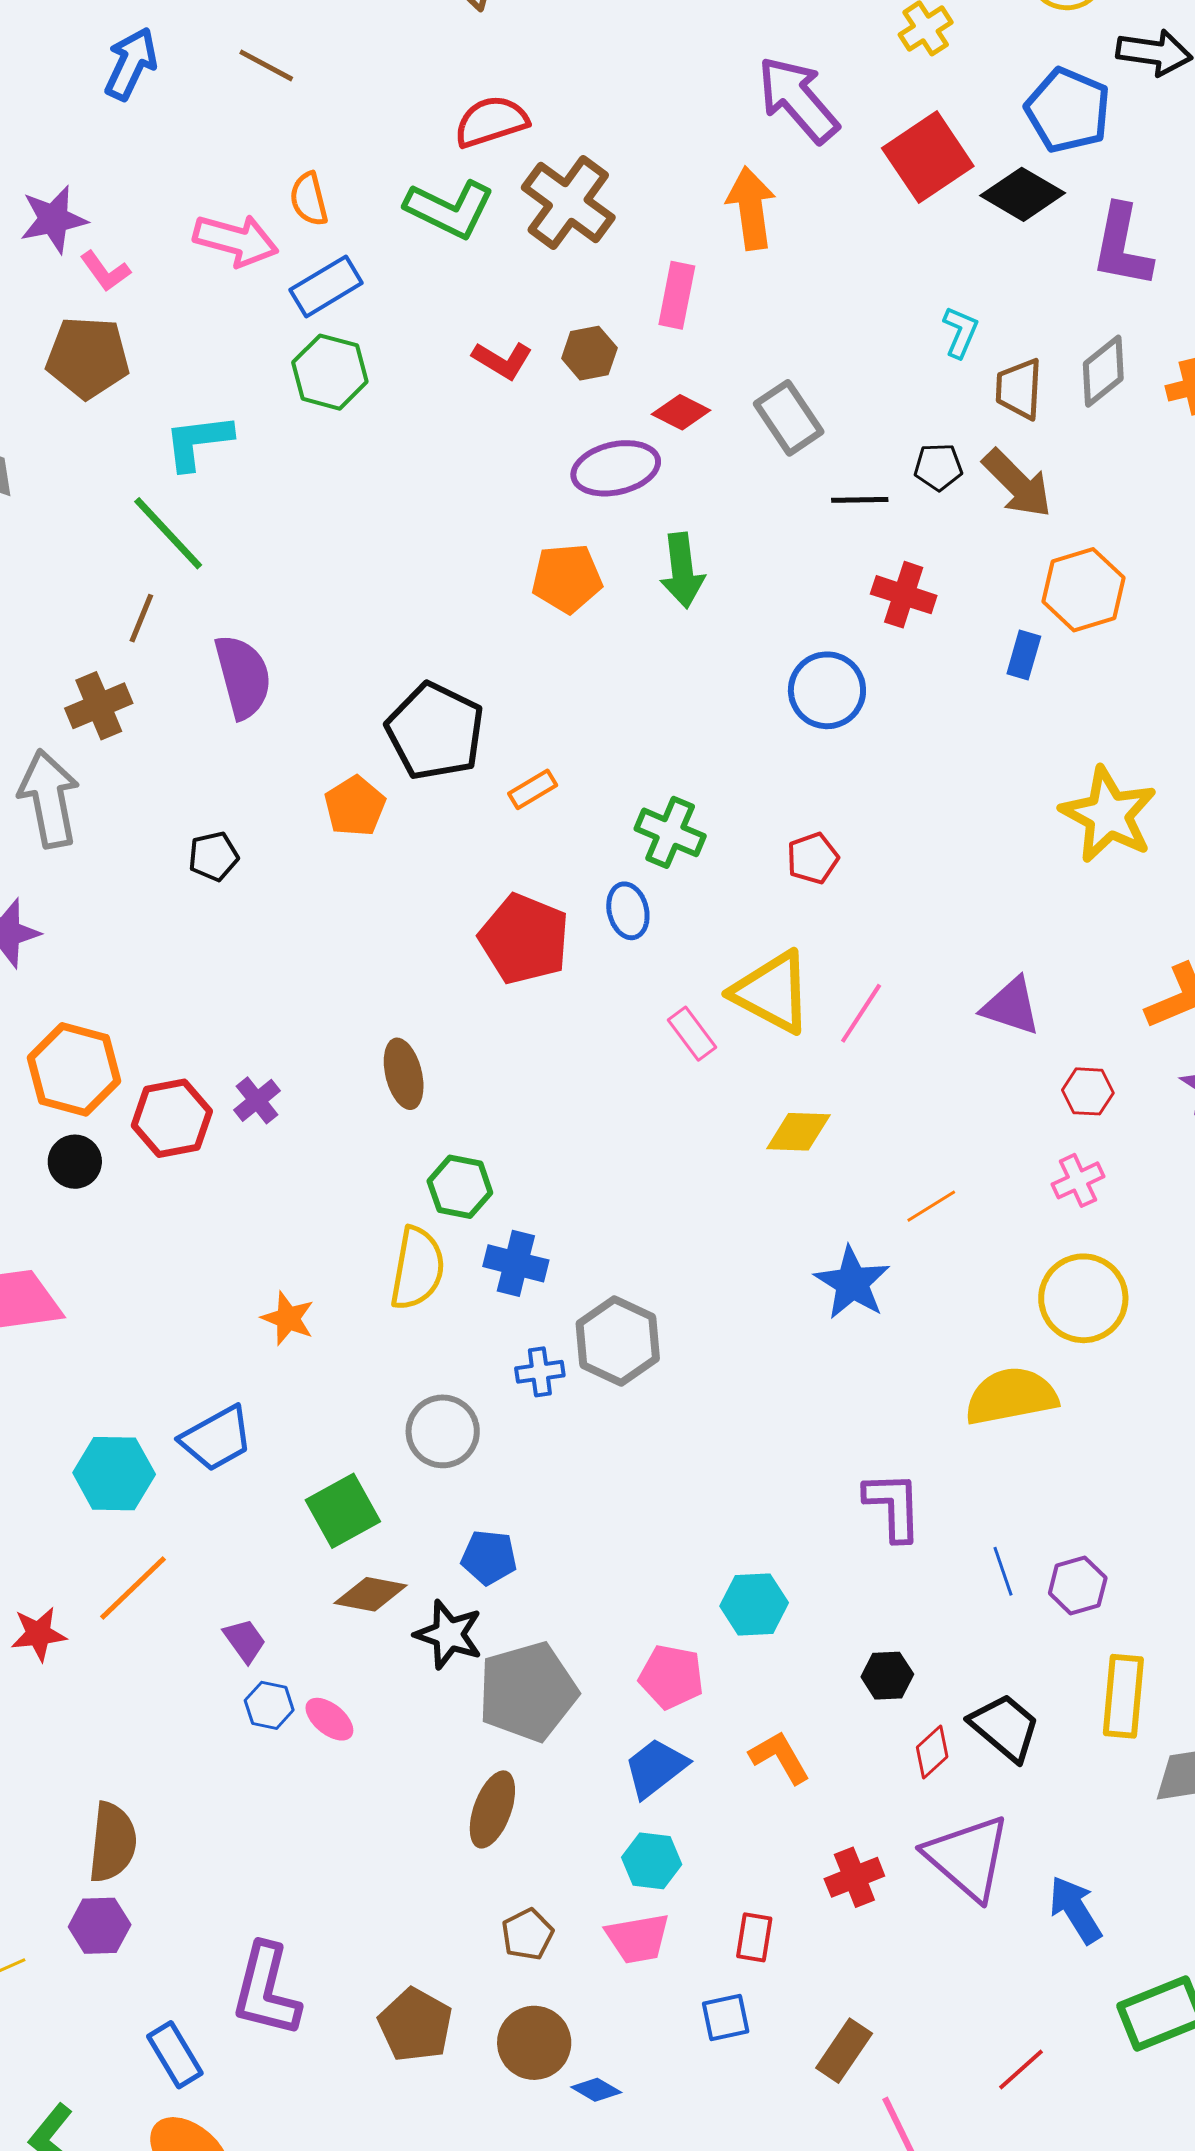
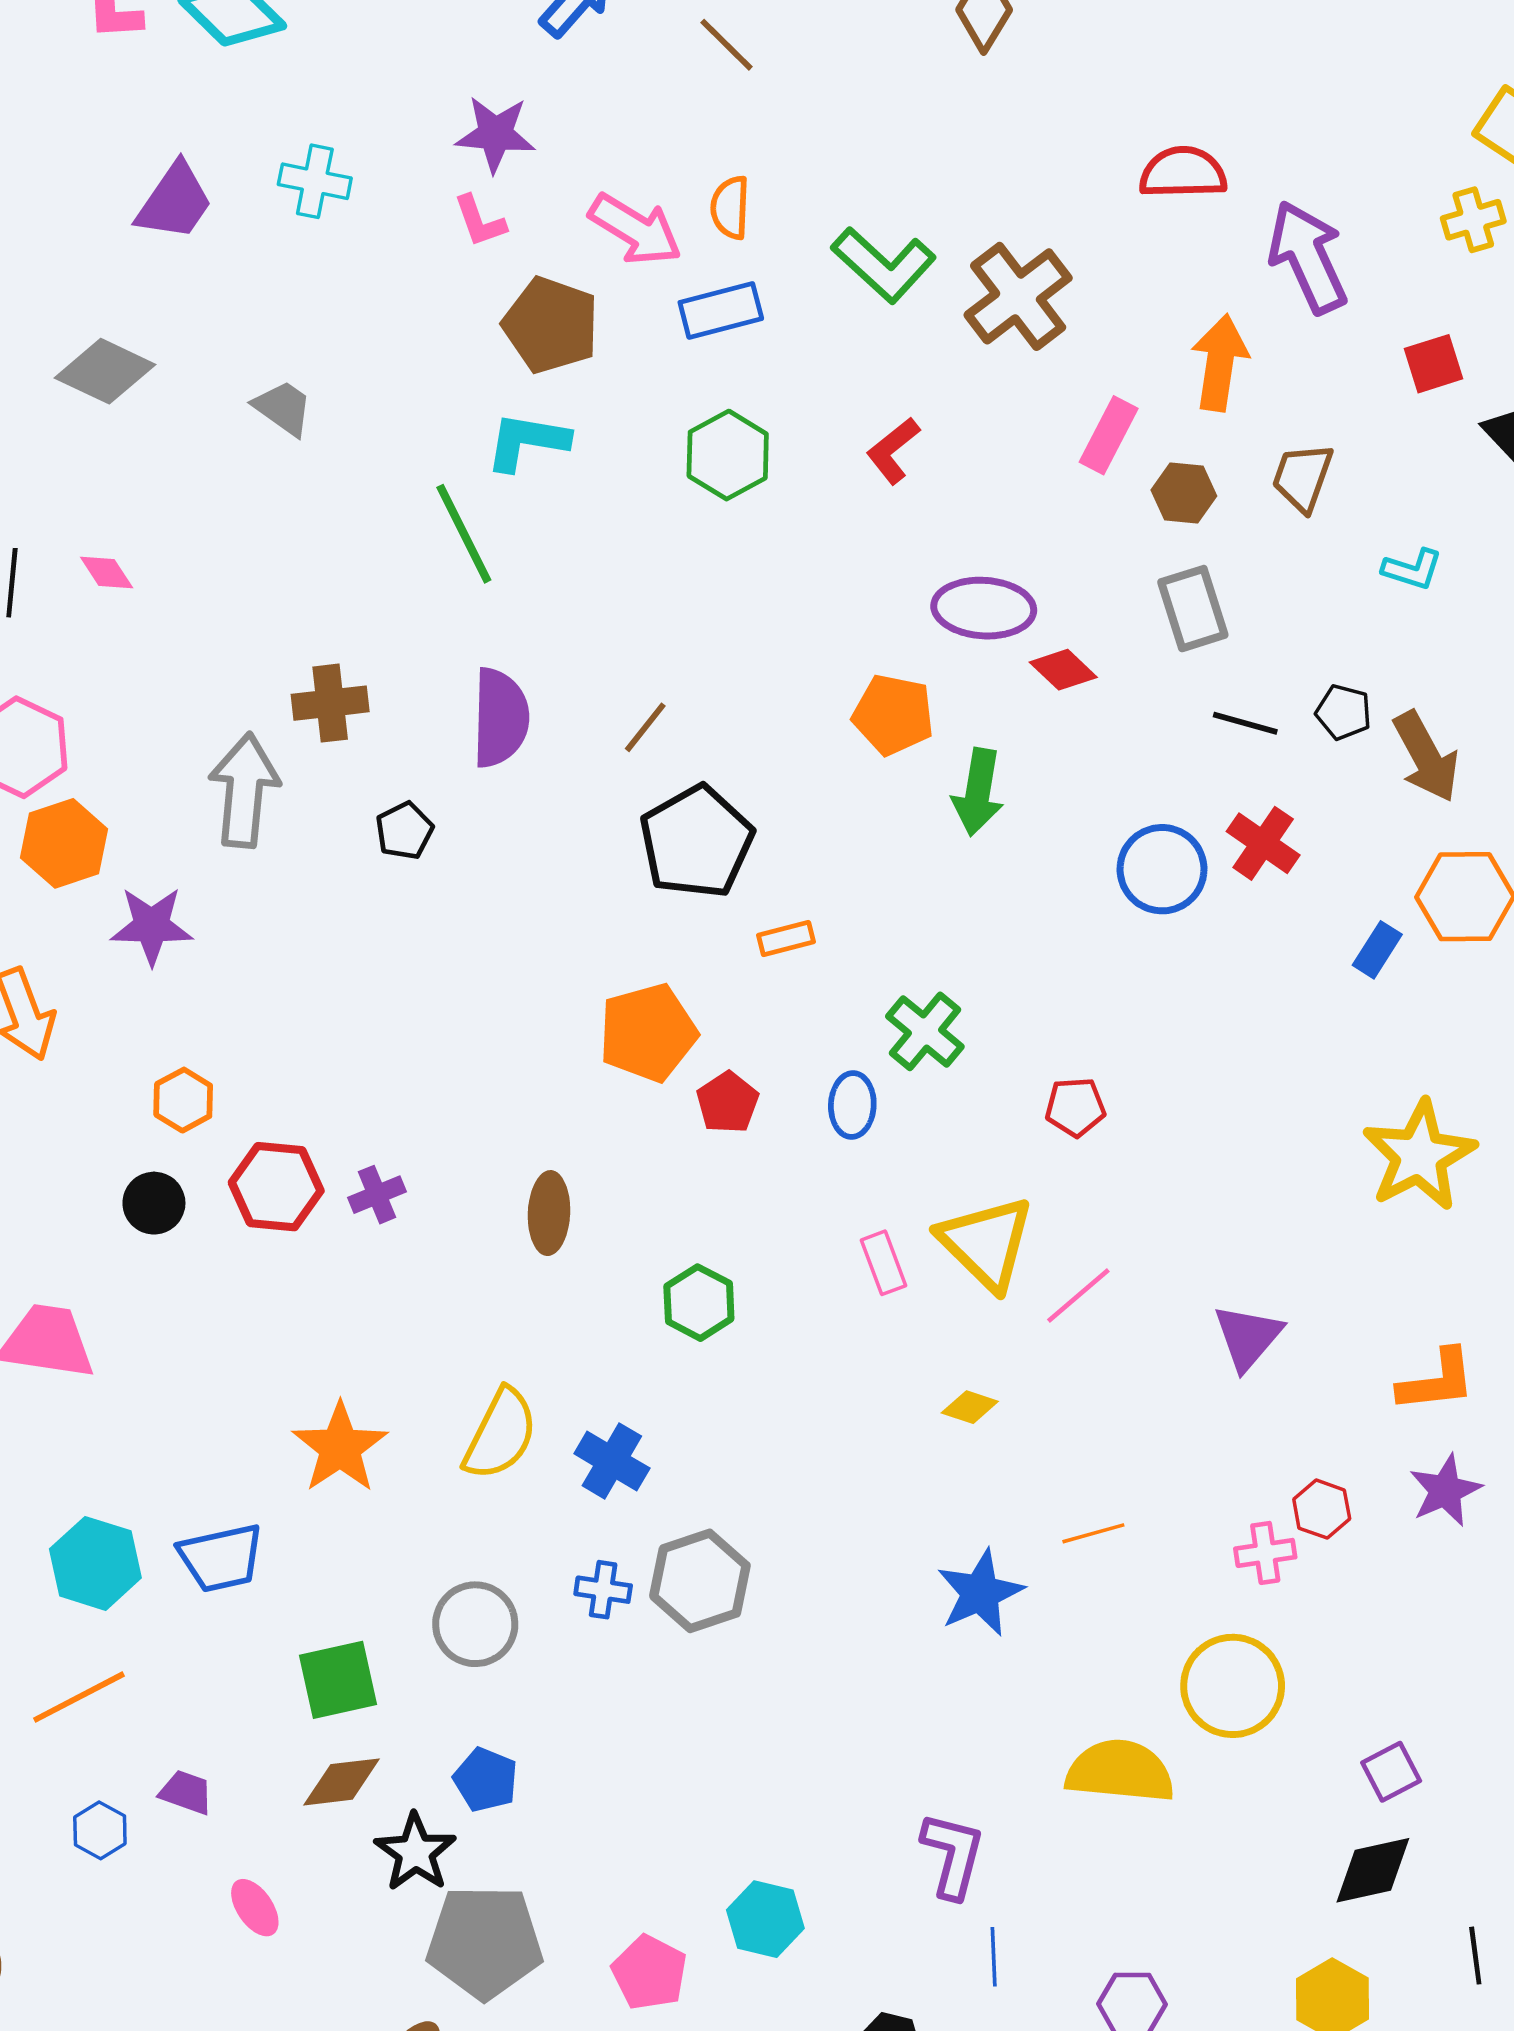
red semicircle: (491, 122) -> (1183, 173), moved
red square: (928, 157) -> (1433, 364), size x0.6
purple star: (53, 219) -> (495, 134), moved
cyan L-shape: (960, 332) -> (1412, 569), turned 68
brown hexagon: (589, 353) -> (1184, 493), moved
brown pentagon: (88, 357) -> (551, 325), moved
red L-shape: (502, 360) -> (893, 450), turned 94
green hexagon: (330, 372) -> (728, 455), moved
brown trapezoid: (1019, 389) -> (1302, 477), moved
red diamond: (681, 412) -> (1063, 670), moved
green arrow: (682, 570) -> (978, 792), moved
brown line: (141, 618) -> (645, 727), moved
blue circle: (827, 690) -> (1162, 869), moved
orange pentagon: (355, 806) -> (648, 1033), moved, size x1.4
black pentagon: (213, 856) -> (404, 831), moved, turned -30
red pentagon: (524, 939) -> (728, 1102), size x0.6
purple triangle: (1011, 1006) -> (1248, 1337), turned 36
orange hexagon: (74, 1069) -> (183, 1100), size x0.6
red hexagon: (1088, 1091) -> (1322, 1509), moved
yellow diamond: (798, 1132) -> (970, 1407), size x0.7
green hexagon: (460, 1187) -> (699, 1303), moved
orange star: (288, 1318) -> (340, 1448), size x1.5
blue line: (1003, 1571) -> (994, 1957), moved
brown diamond: (371, 1594) -> (342, 1782), turned -34
purple trapezoid: (245, 1641) -> (186, 1792), turned -51
blue hexagon: (269, 1705) -> (100, 1830), moved

